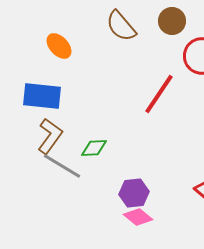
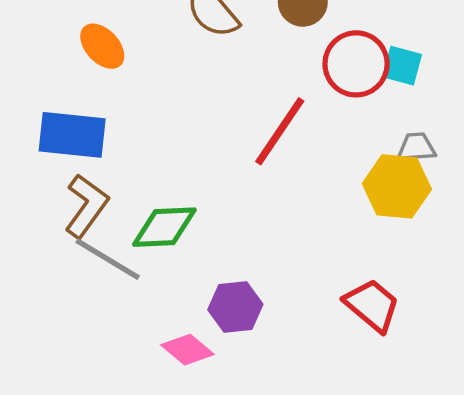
green diamond: (94, 148) -> (164, 227), size x1.4
pink diamond: (138, 217) -> (187, 350), moved

